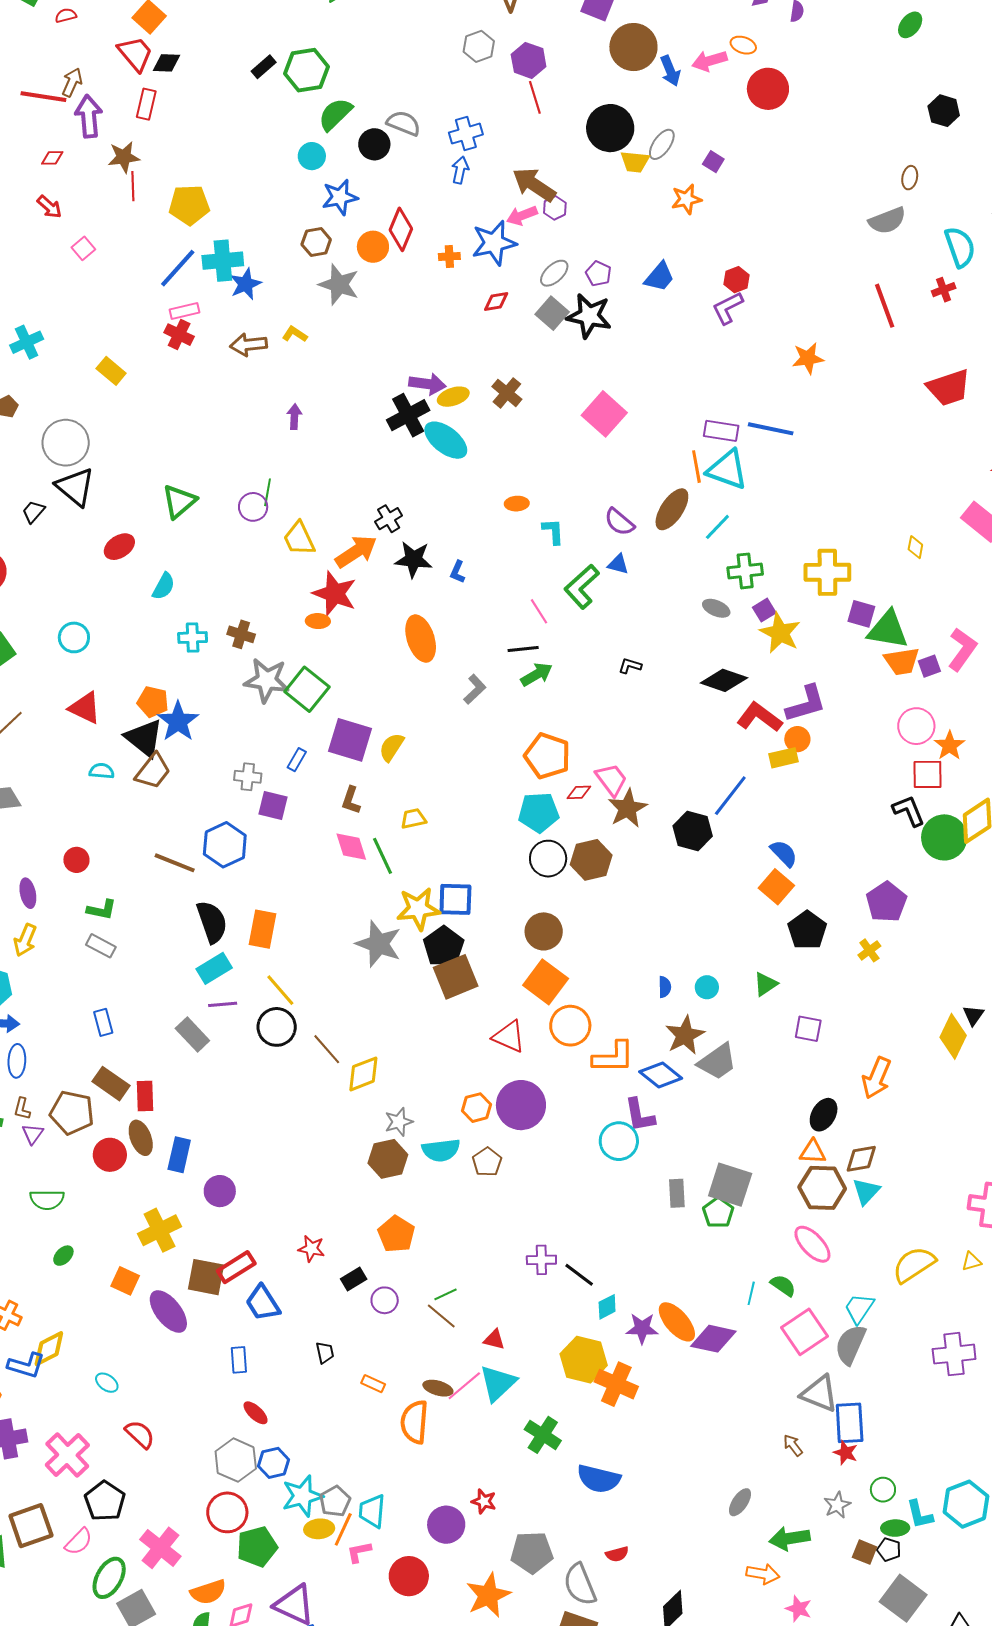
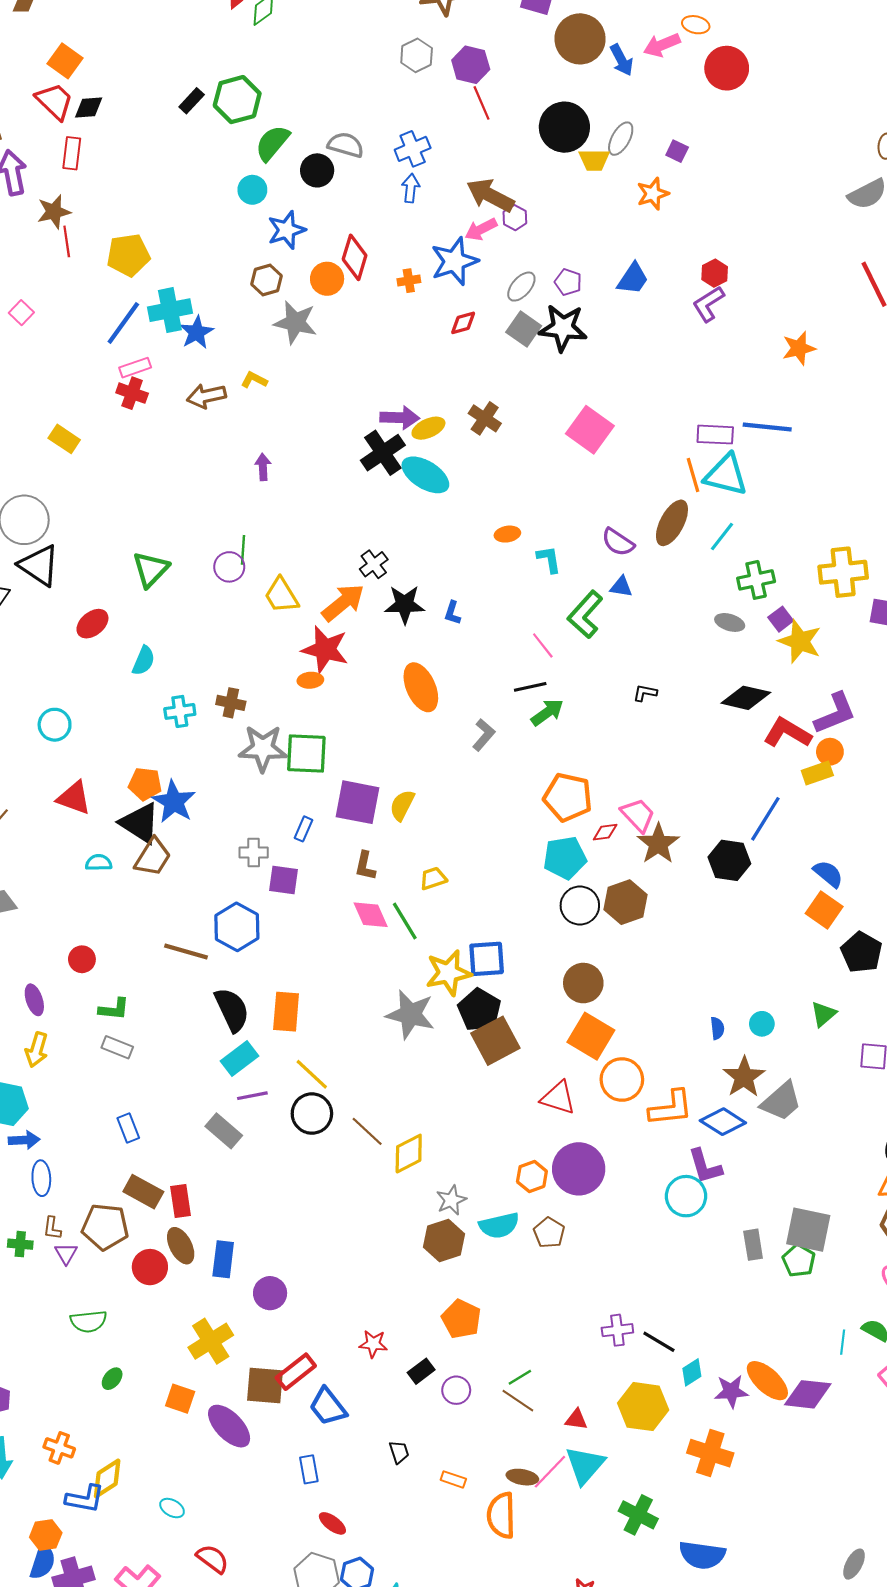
green square: (307, 689) -> (306, 754), turned -30
yellow hexagon: (584, 1360) -> (643, 1407), moved

